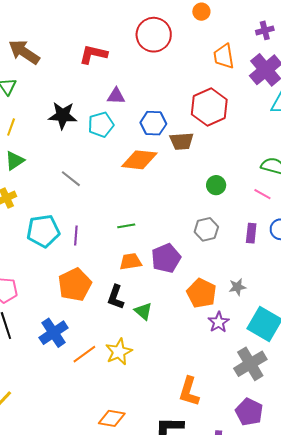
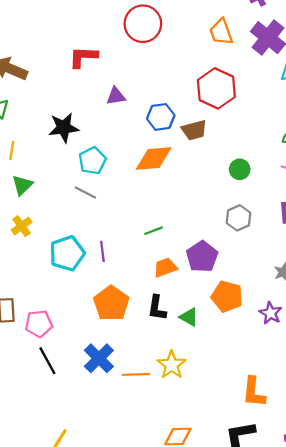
cyan pentagon: (101, 125) -> (92, 161), moved
orange pentagon: (202, 293) -> (227, 296), moved
orange line: (84, 354) -> (136, 374), turned 45

